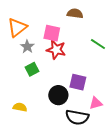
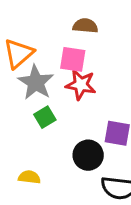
brown semicircle: (75, 13) -> (85, 26), moved
gray star: (27, 47) -> (36, 82), size x1.6

